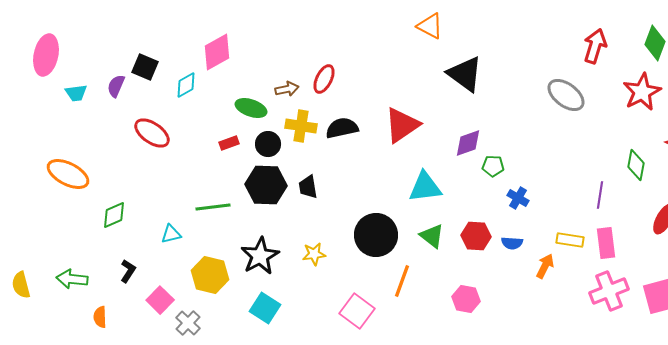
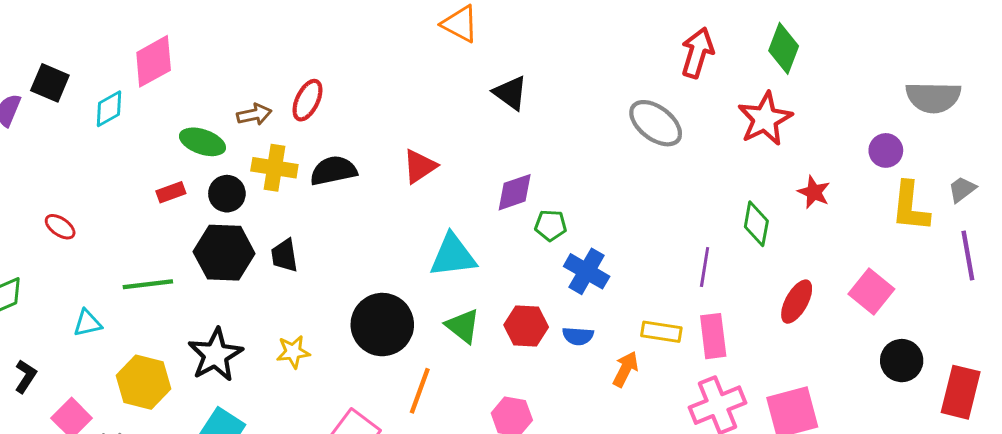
black triangle: (465, 74) -> (510, 93), size x0.7
red triangle: (402, 125) -> (420, 166), size x0.7
red ellipse: (152, 133) -> (60, 227), moved, size x0.6
blue cross: (518, 198) -> (587, 271), size x1.4

